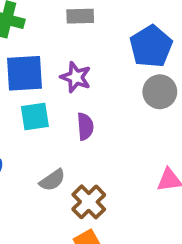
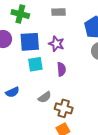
brown cross: (89, 202) -> (64, 108), turned -30

